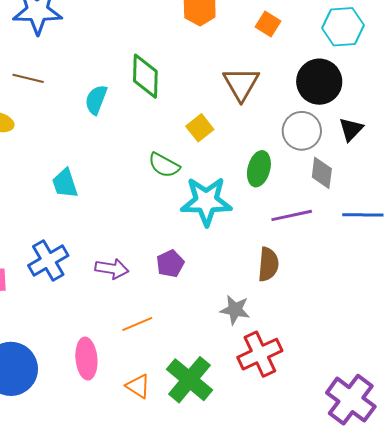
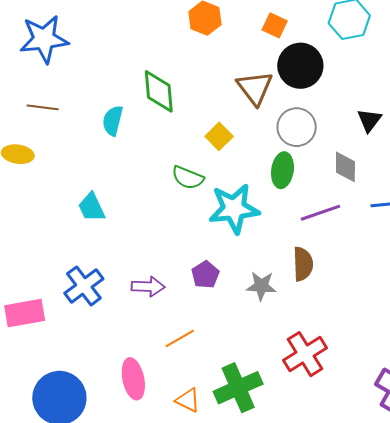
black circle: (319, 82) -> (300, 66), moved
gray circle: (302, 131) -> (297, 127), moved
gray star: (235, 310) -> (261, 286), moved
green cross: (190, 380) -> (238, 388), turned 33

